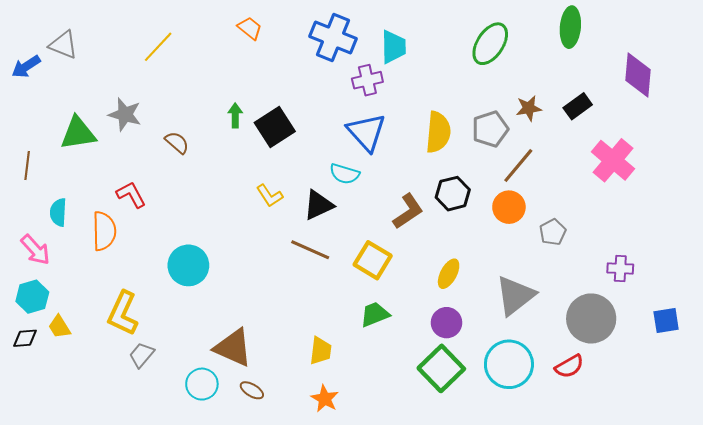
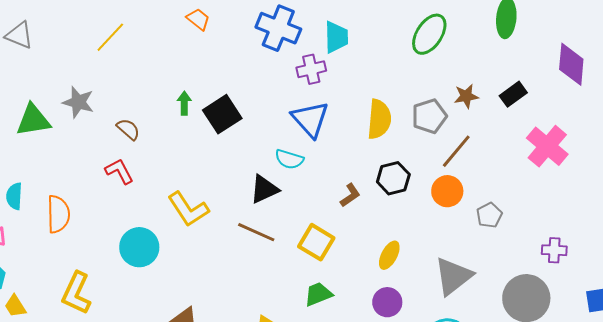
red L-shape: (131, 195) -> (119, 171), moved
yellow L-shape: (270, 196) -> (188, 209), moved, size x1.6
brown L-shape: (408, 211) -> (350, 195), size x0.7

